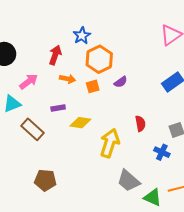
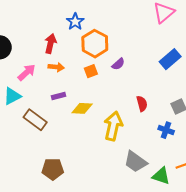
orange arrow: (68, 79) -> (56, 67), moved

